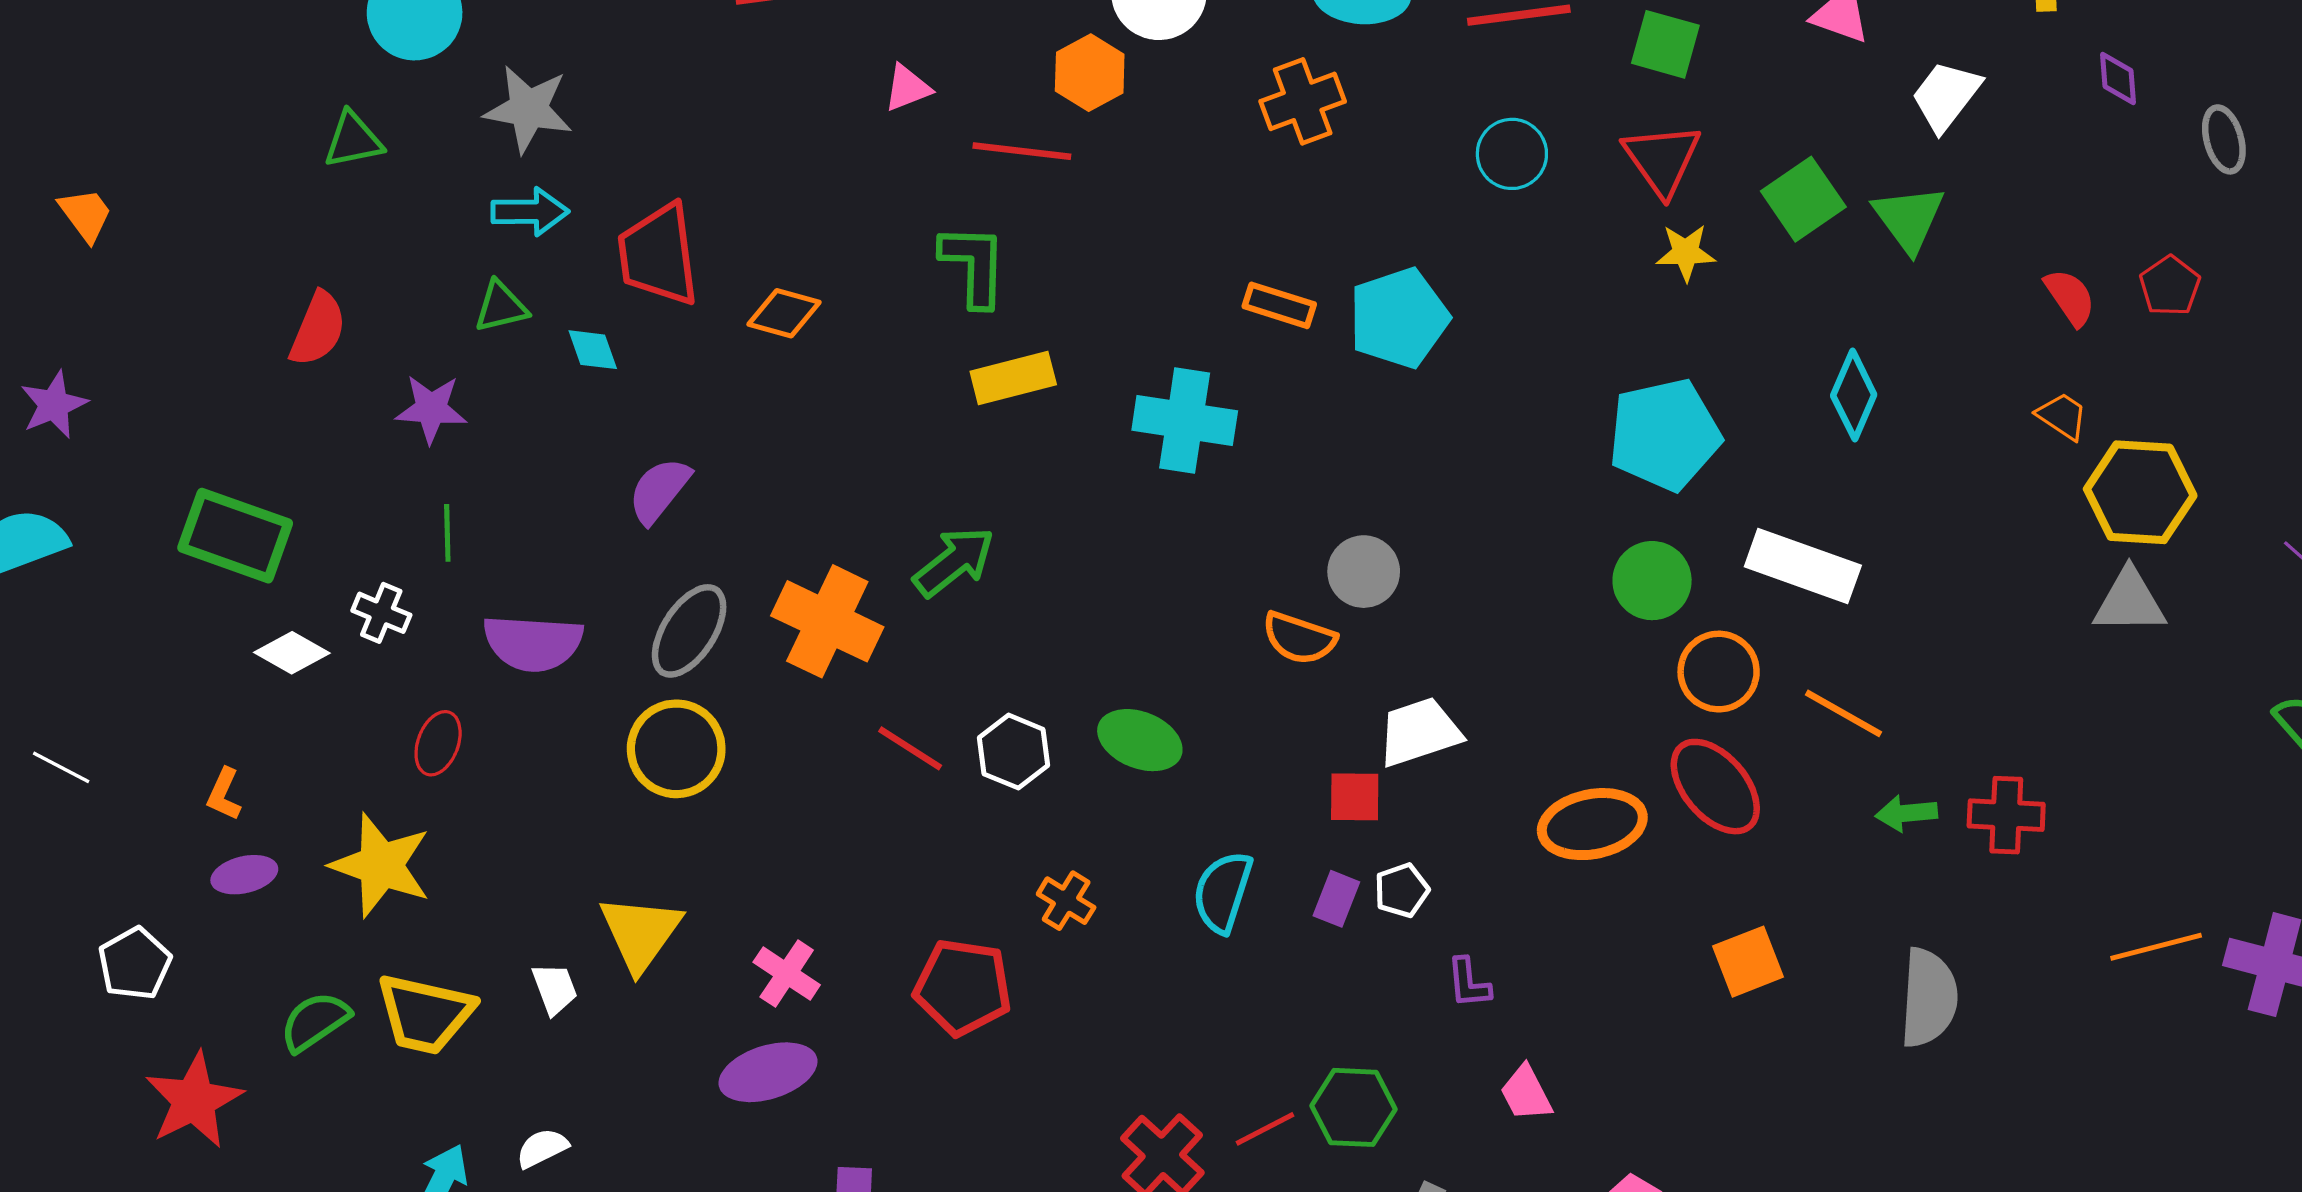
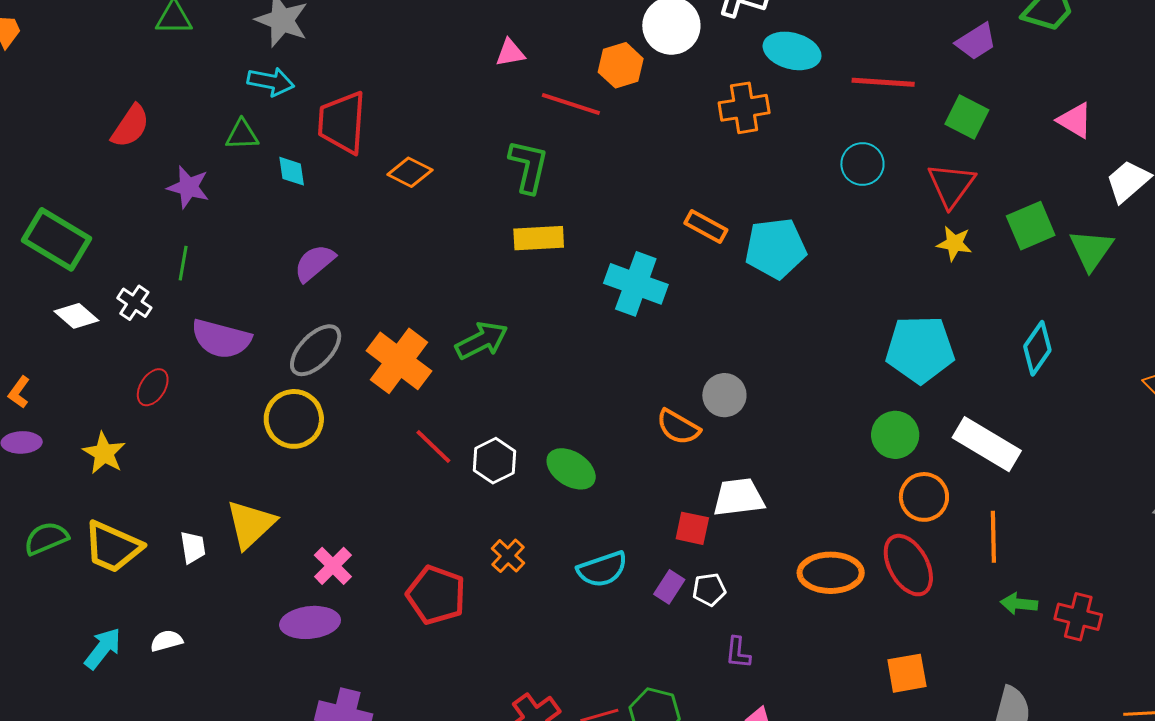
orange line: (1844, 713) -> (993, 537), turned 48
yellow star: (381, 865) -> (104, 453), size x0.7
cyan semicircle: (1223, 892) -> (602, 569), turned -138

